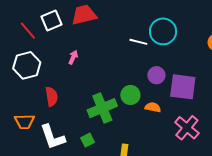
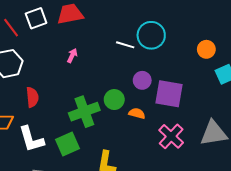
pink arrow: (73, 57) -> (72, 56), moved
green square: (88, 140) -> (67, 144), size x1.6

